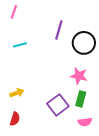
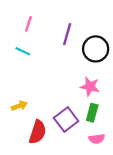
pink line: (14, 12) -> (28, 24), moved
cyan line: (20, 45) -> (23, 51), turned 40
red semicircle: (15, 119) -> (38, 132), moved, size x1.5

